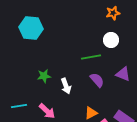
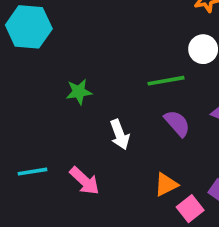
cyan hexagon: (31, 28) -> (29, 27), moved
green star: (44, 76) -> (79, 92), moved

